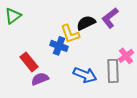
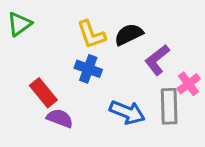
purple L-shape: (110, 18) -> (157, 60), moved
yellow L-shape: (70, 34) -> (91, 34), moved
purple semicircle: (40, 79) -> (60, 118), turned 42

